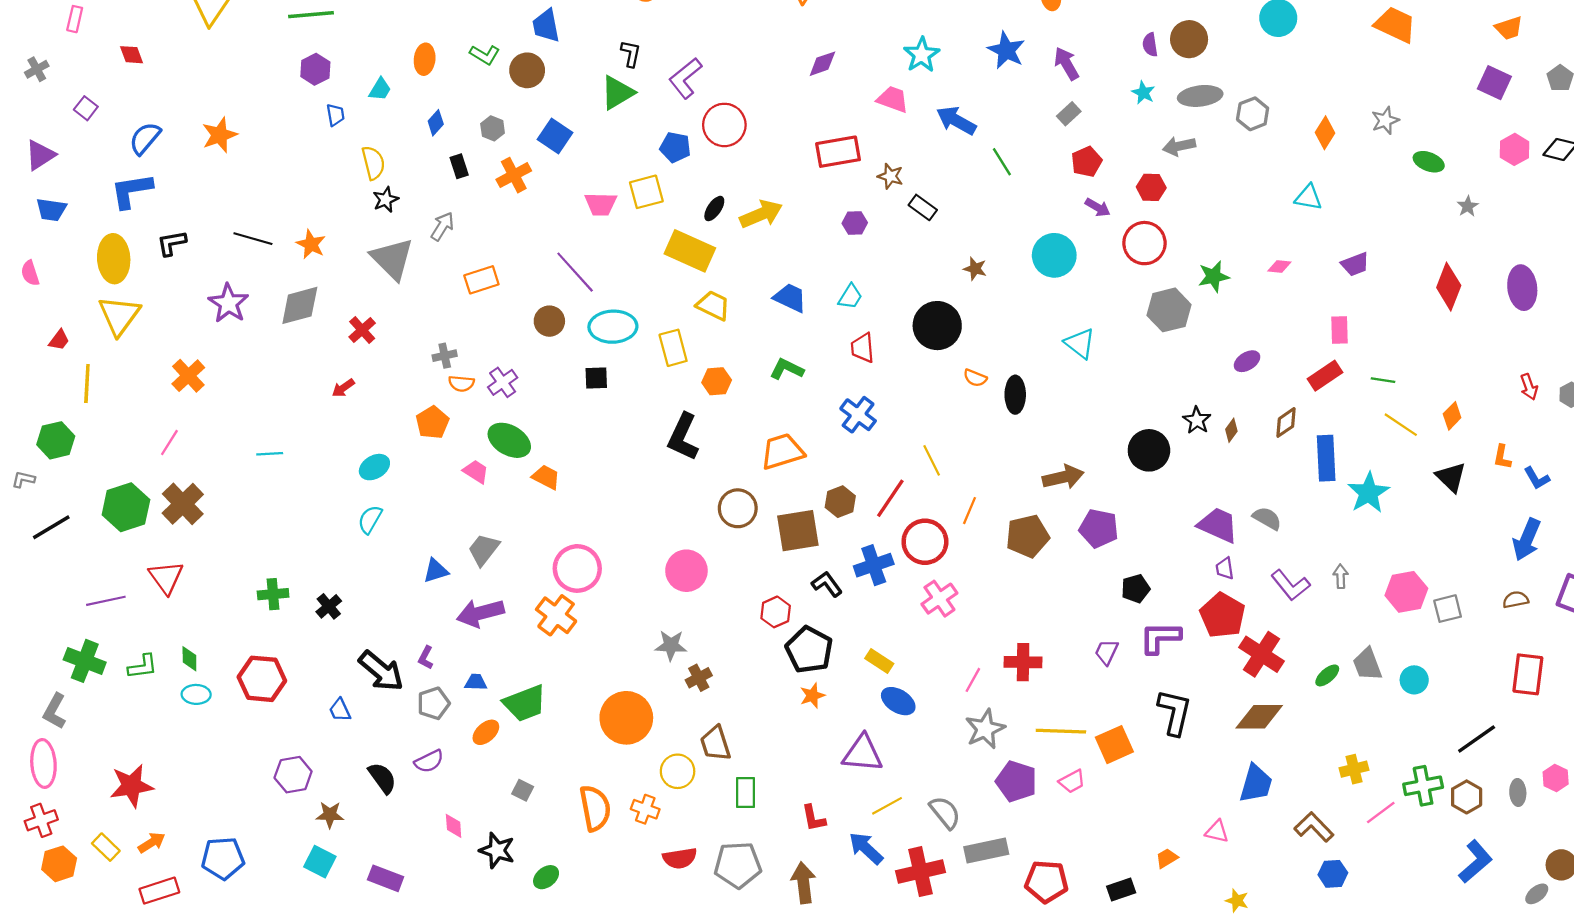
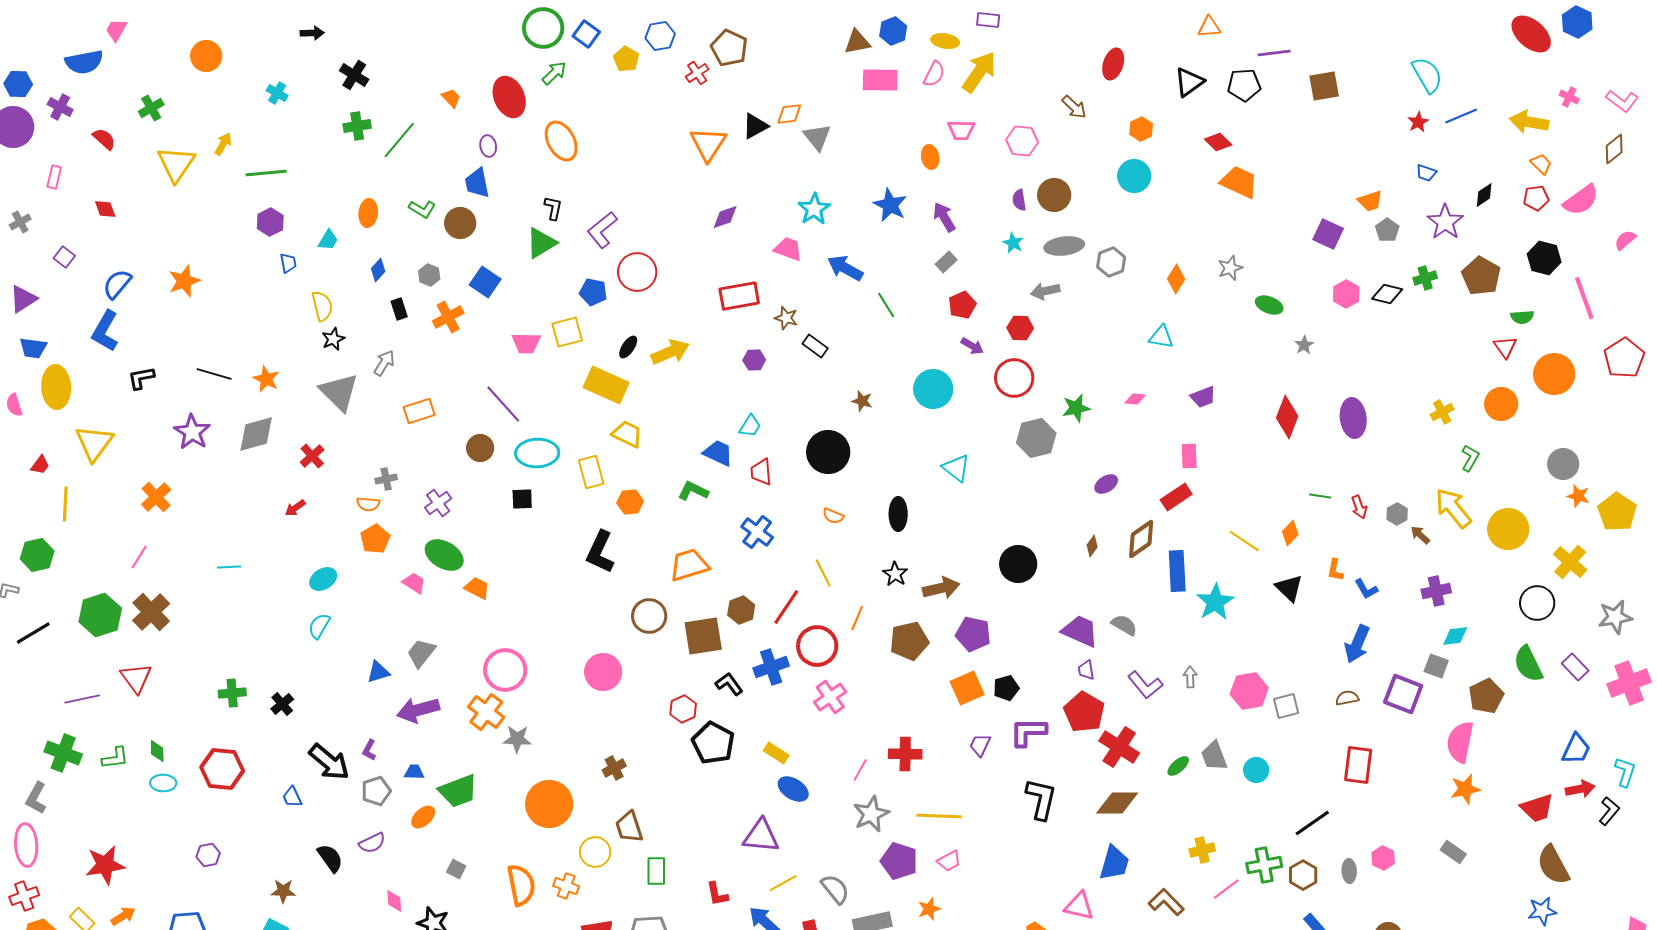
orange trapezoid: (1509, 28) -> (1370, 201), moved
blue L-shape: (131, 191) -> (105, 331), turned -51
yellow ellipse: (114, 259) -> (56, 387), moved
blue trapezoid: (790, 298) -> (718, 453), moved
orange semicircle: (975, 378) -> (833, 516), moved
green line: (1383, 380) -> (1320, 496), moved
orange semicircle: (461, 383) -> (368, 504), moved
black star: (1197, 420) -> (895, 574), moved
brown diamond: (1286, 422) -> (1141, 539), size x1.4
gray star: (671, 645) -> (517, 739), moved
orange star: (812, 696) -> (929, 909), moved
orange square: (1114, 745) -> (967, 688), moved
purple hexagon: (293, 775) -> (208, 855), moved, size x0.7
pink triangle: (1217, 831) -> (1079, 906), size x1.4

